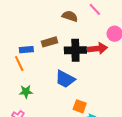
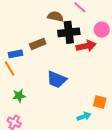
black cross: (75, 50) -> (69, 32), moved
orange square: (80, 106) -> (100, 102), moved

